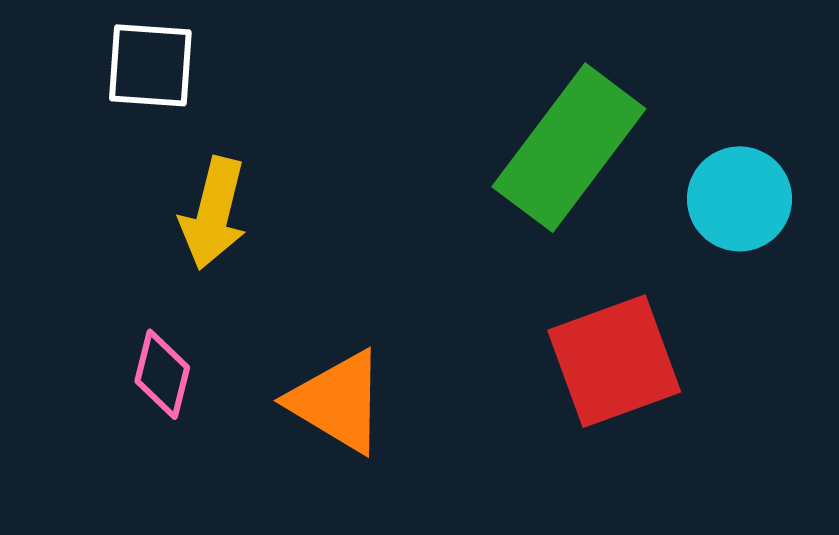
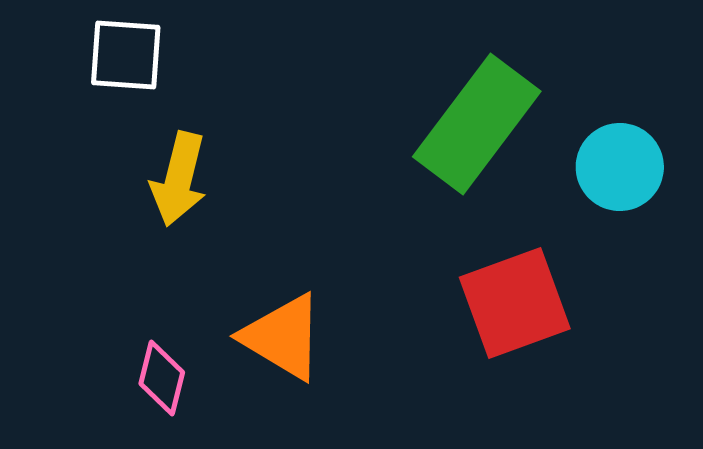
pink diamond: (162, 374) -> (162, 378), moved

